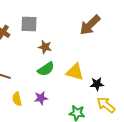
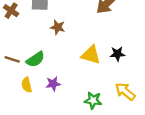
green semicircle: (46, 69) -> (35, 59), moved
black star: (97, 84) -> (117, 54), moved

